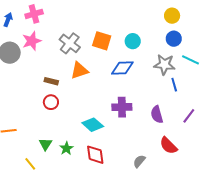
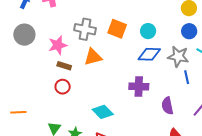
pink star: (32, 41) -> (58, 45), moved
gray cross: (70, 43) -> (85, 29), turned -30
blue diamond: (122, 68) -> (149, 54), moved
purple cross: (122, 107) -> (139, 87), moved

